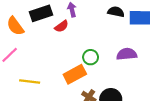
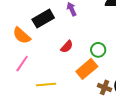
red semicircle: (62, 26) -> (67, 47), moved

